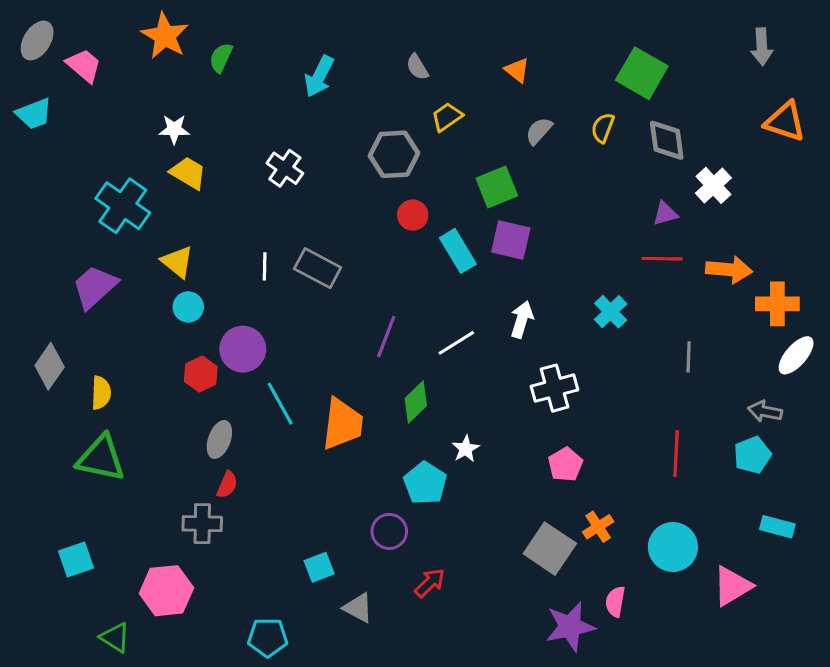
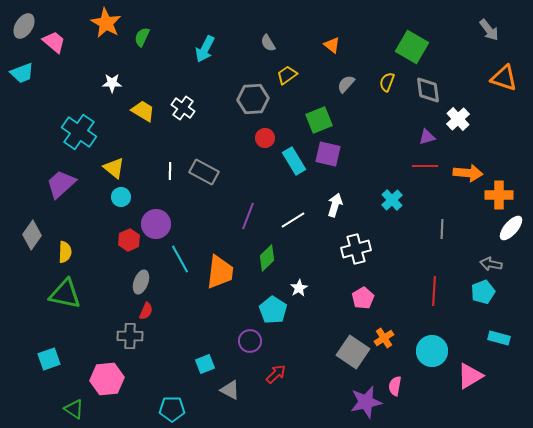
gray arrow: (762, 47) -> (489, 30), turned -35
yellow trapezoid: (188, 173) -> (143, 111), moved

